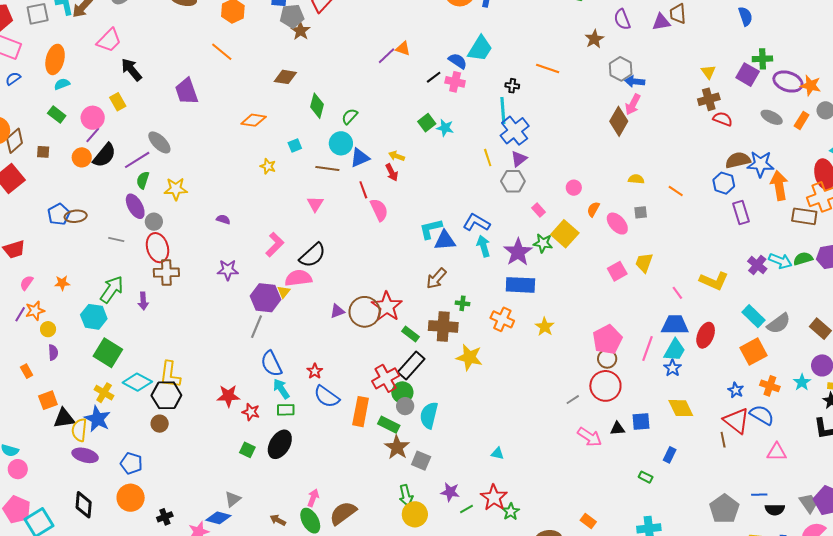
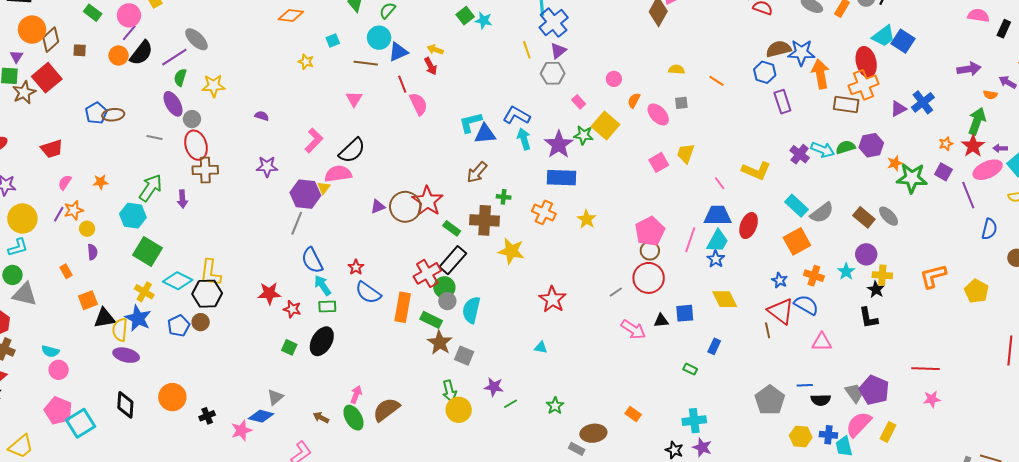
blue pentagon: (131, 463) -> (179, 326), moved, turned 30
red star: (494, 498) -> (552, 299), moved

